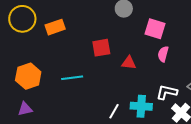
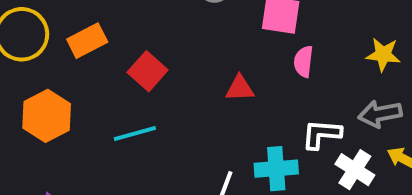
red square: (101, 48) -> (148, 71), moved, turned -30
orange hexagon: (28, 76) -> (47, 116), moved

